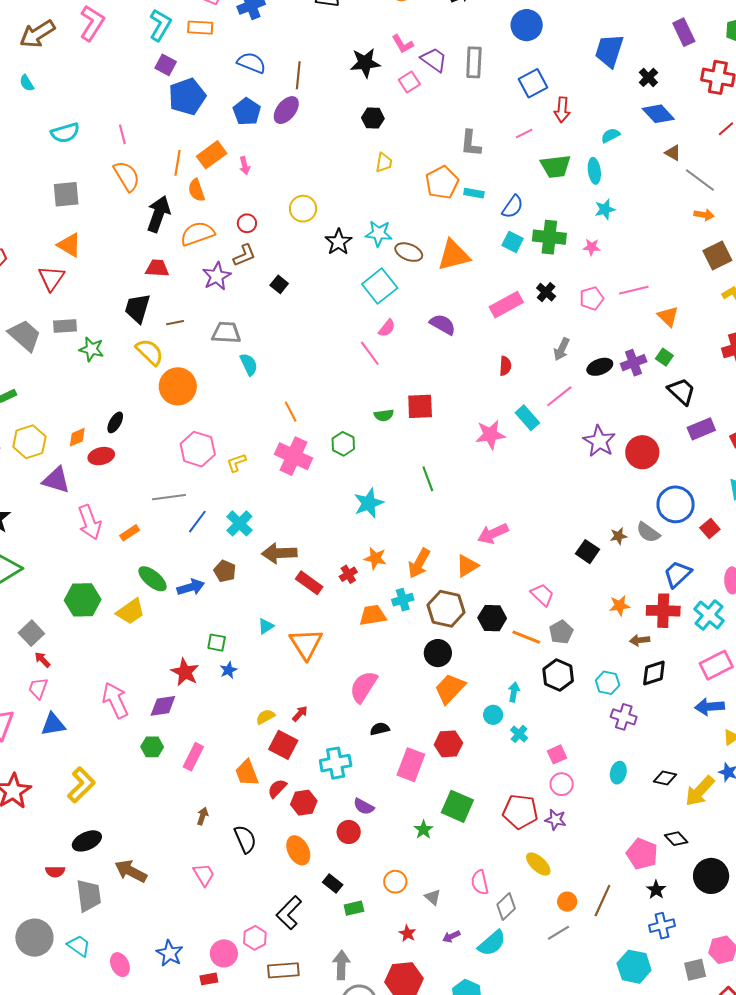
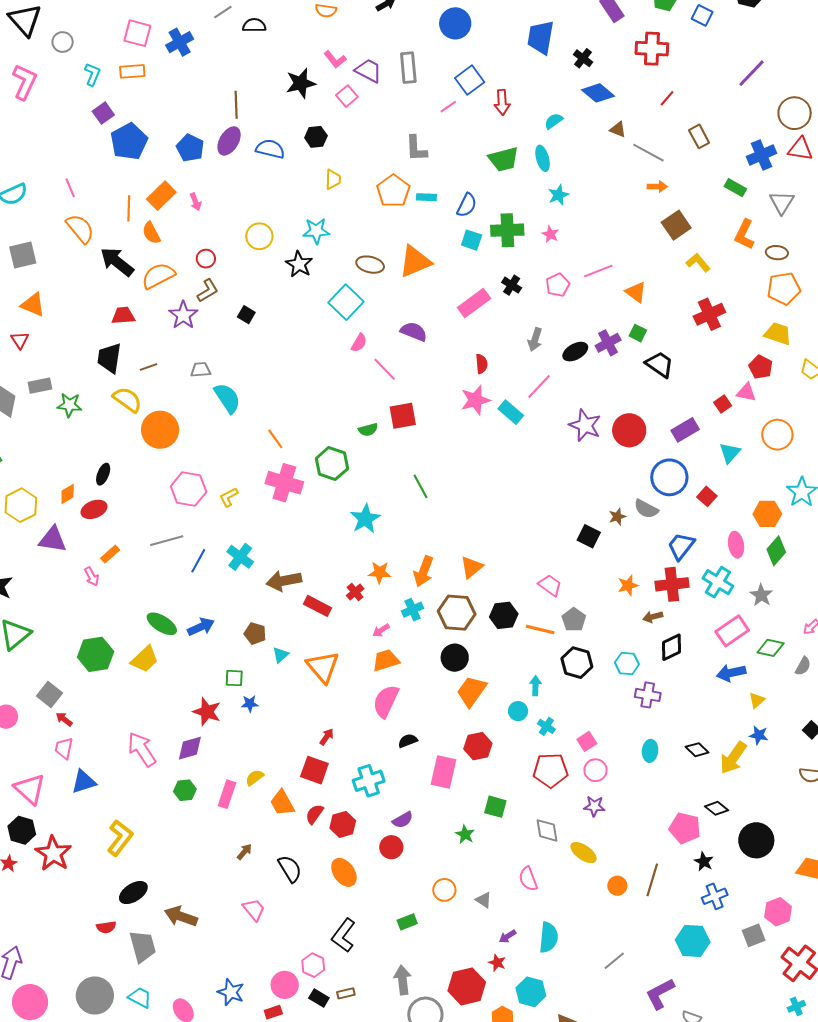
cyan L-shape: (160, 25) -> (92, 74), size x0.7
blue semicircle: (251, 63) -> (270, 149), moved
purple square: (166, 65) -> (103, 113), turned 35
pink line: (524, 134) -> (448, 107), moved
black arrow: (158, 214) -> (117, 262), turned -63
cyan star: (379, 233) -> (316, 231), moved
pink star: (592, 247) -> (550, 234), turned 30
red triangle: (51, 278) -> (20, 340), size x0.7
gray trapezoid: (226, 333) -> (201, 370), size x0.7
pink line: (370, 353) -> (385, 369), moved
cyan semicircle: (249, 364) -> (227, 398), size x1.4
purple rectangle: (701, 429) -> (685, 430), moved
pink star: (490, 435) -> (475, 400), moved
green hexagon: (343, 444) -> (332, 464), size x1.4
pink arrow: (90, 522) -> (92, 576), size x0.6
orange rectangle: (130, 533) -> (110, 554), moved
pink arrow: (493, 534) -> (381, 630), moved, size x0.6
brown pentagon: (225, 571) -> (255, 633), moved
orange trapezoid: (373, 615) -> (386, 660), moved
blue star: (228, 670) -> (250, 704), turned 30
yellow semicircle: (265, 717) -> (255, 778), moved
black diamond: (665, 778) -> (697, 750), turned 40
green square: (457, 806) -> (495, 807), size x0.7
purple semicircle: (364, 807) -> (403, 820), turned -50
red pentagon: (520, 812) -> (550, 770), moved
brown arrow: (203, 816) -> (244, 852), turned 30
black rectangle: (333, 883) -> (319, 998), moved
gray diamond: (506, 907) -> (547, 830), moved, turned -48
red star: (407, 933) -> (497, 963), moved
gray line: (558, 933) -> (614, 961), moved
cyan semicircle: (492, 943) -> (549, 937), turned -36
brown rectangle: (283, 970) -> (346, 993), size x0.6

